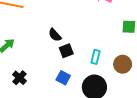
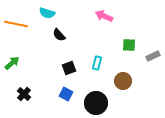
black semicircle: (55, 35) -> (59, 35), moved
cyan rectangle: (96, 57) -> (97, 63), moved

